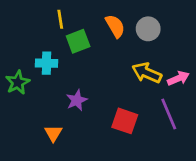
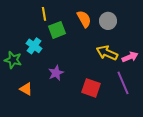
cyan cross: (46, 63) -> (34, 46), turned 35
green star: (18, 82) -> (13, 60), turned -30
orange triangle: (53, 133) -> (26, 89), moved, turned -32

